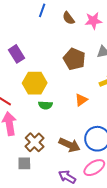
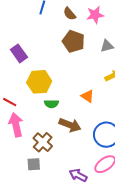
brown pentagon: (74, 59) -> (73, 41), moved
orange triangle: (81, 100) -> (88, 96), turned -48
brown arrow: (69, 145) -> (70, 125), moved

